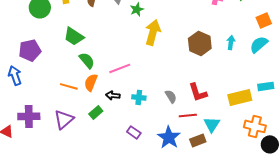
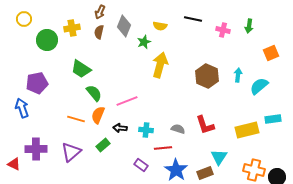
cyan semicircle: (259, 44) -> (259, 86), moved
gray semicircle: (171, 96) -> (178, 129), turned -40
red line: (188, 115) -> (163, 148), moved
orange cross: (255, 126) -> (254, 170), moved

